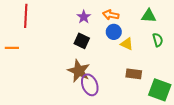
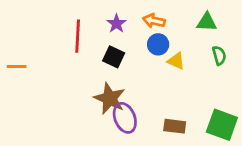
red line: (26, 16) -> (78, 36), moved
brown rectangle: (134, 74) -> (175, 126), moved

